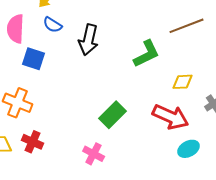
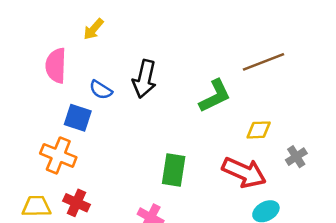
blue semicircle: (53, 25) -> (101, 90), moved
blue square: (34, 59) -> (78, 118), moved
green rectangle: (113, 115) -> (174, 170), turned -36

